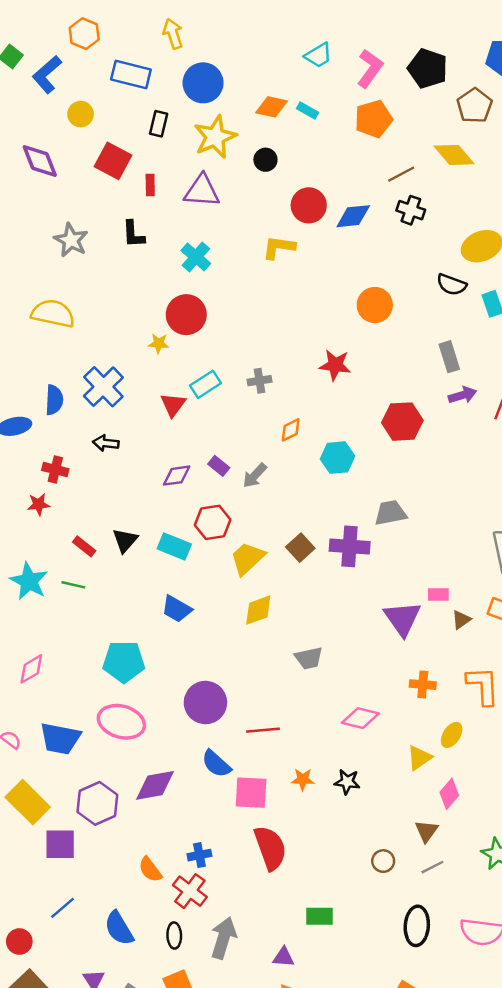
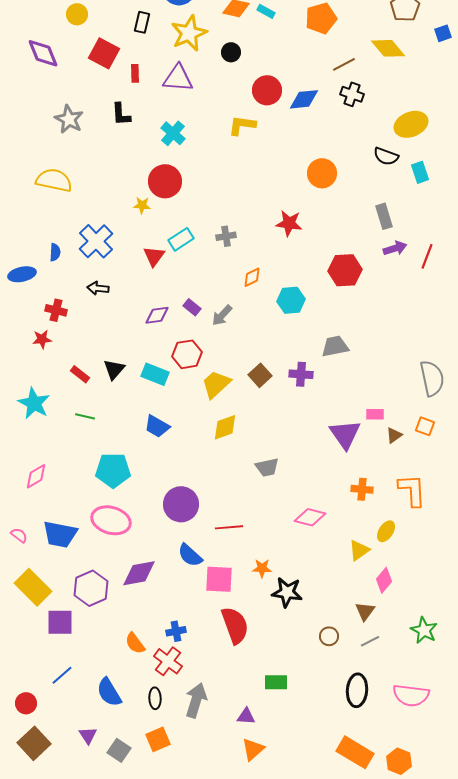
blue semicircle: (54, 400) -> (55, 252), size x0.7
purple cross: (350, 546) -> (301, 374), size x0.7
green line: (73, 585) -> (85, 416), moved
black star: (347, 782) -> (287, 592), moved, size x1.4

